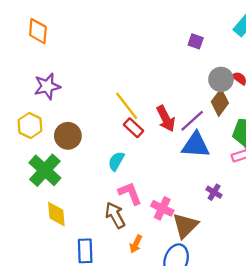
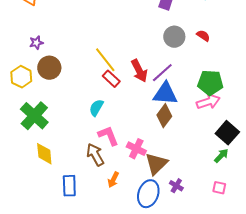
gray circle: (221, 79) -> (174, 37), moved
purple star: (47, 86) -> (36, 43), size x0.6
brown diamond: (220, 102) -> (164, 116), moved
brown circle: (68, 136) -> (49, 68), moved
purple cross: (214, 192) -> (176, 186), moved

